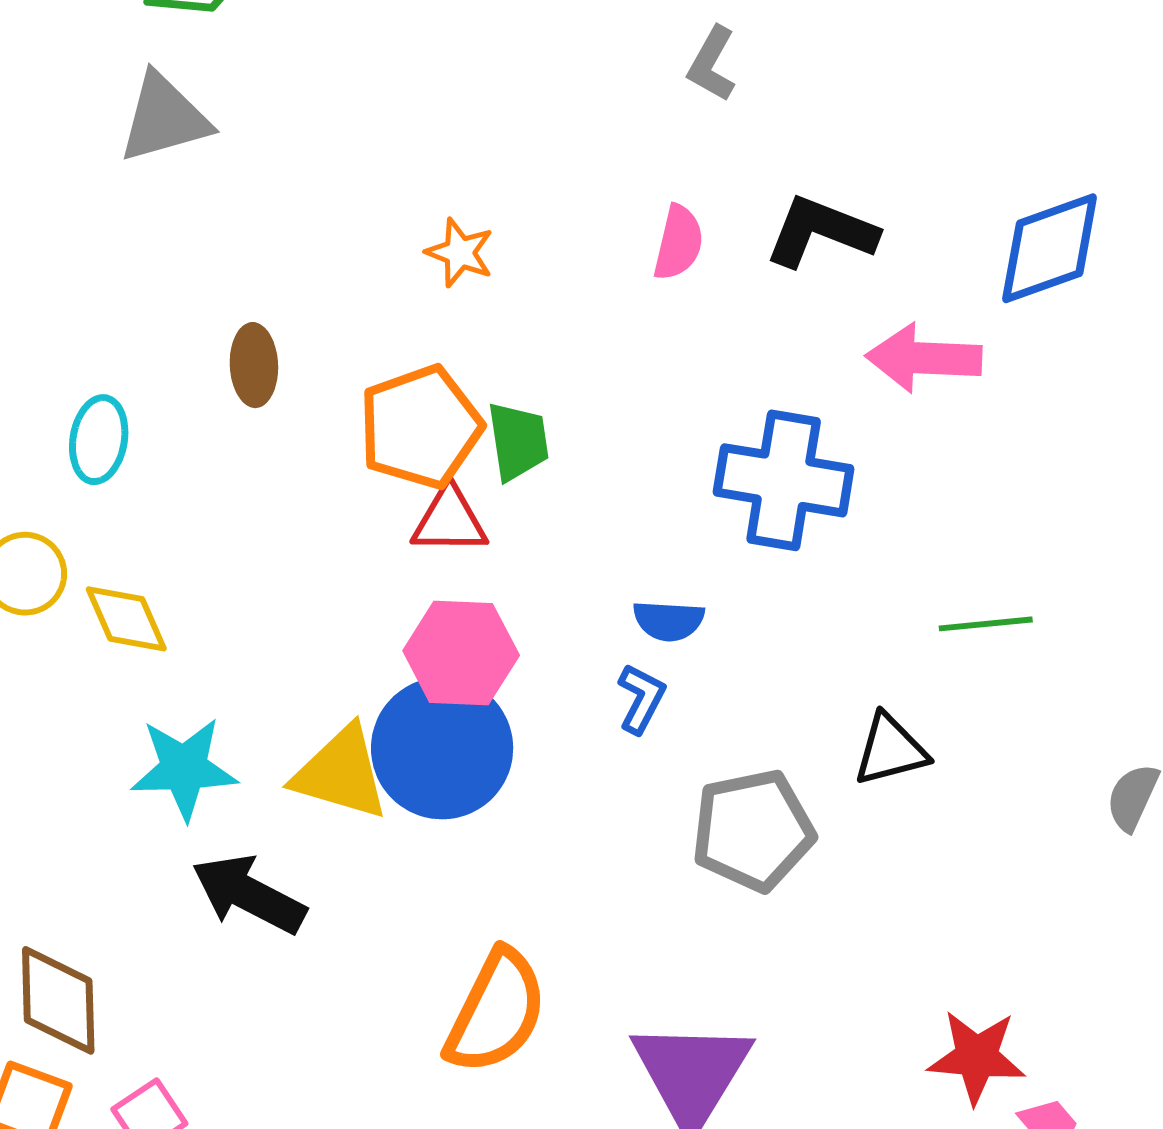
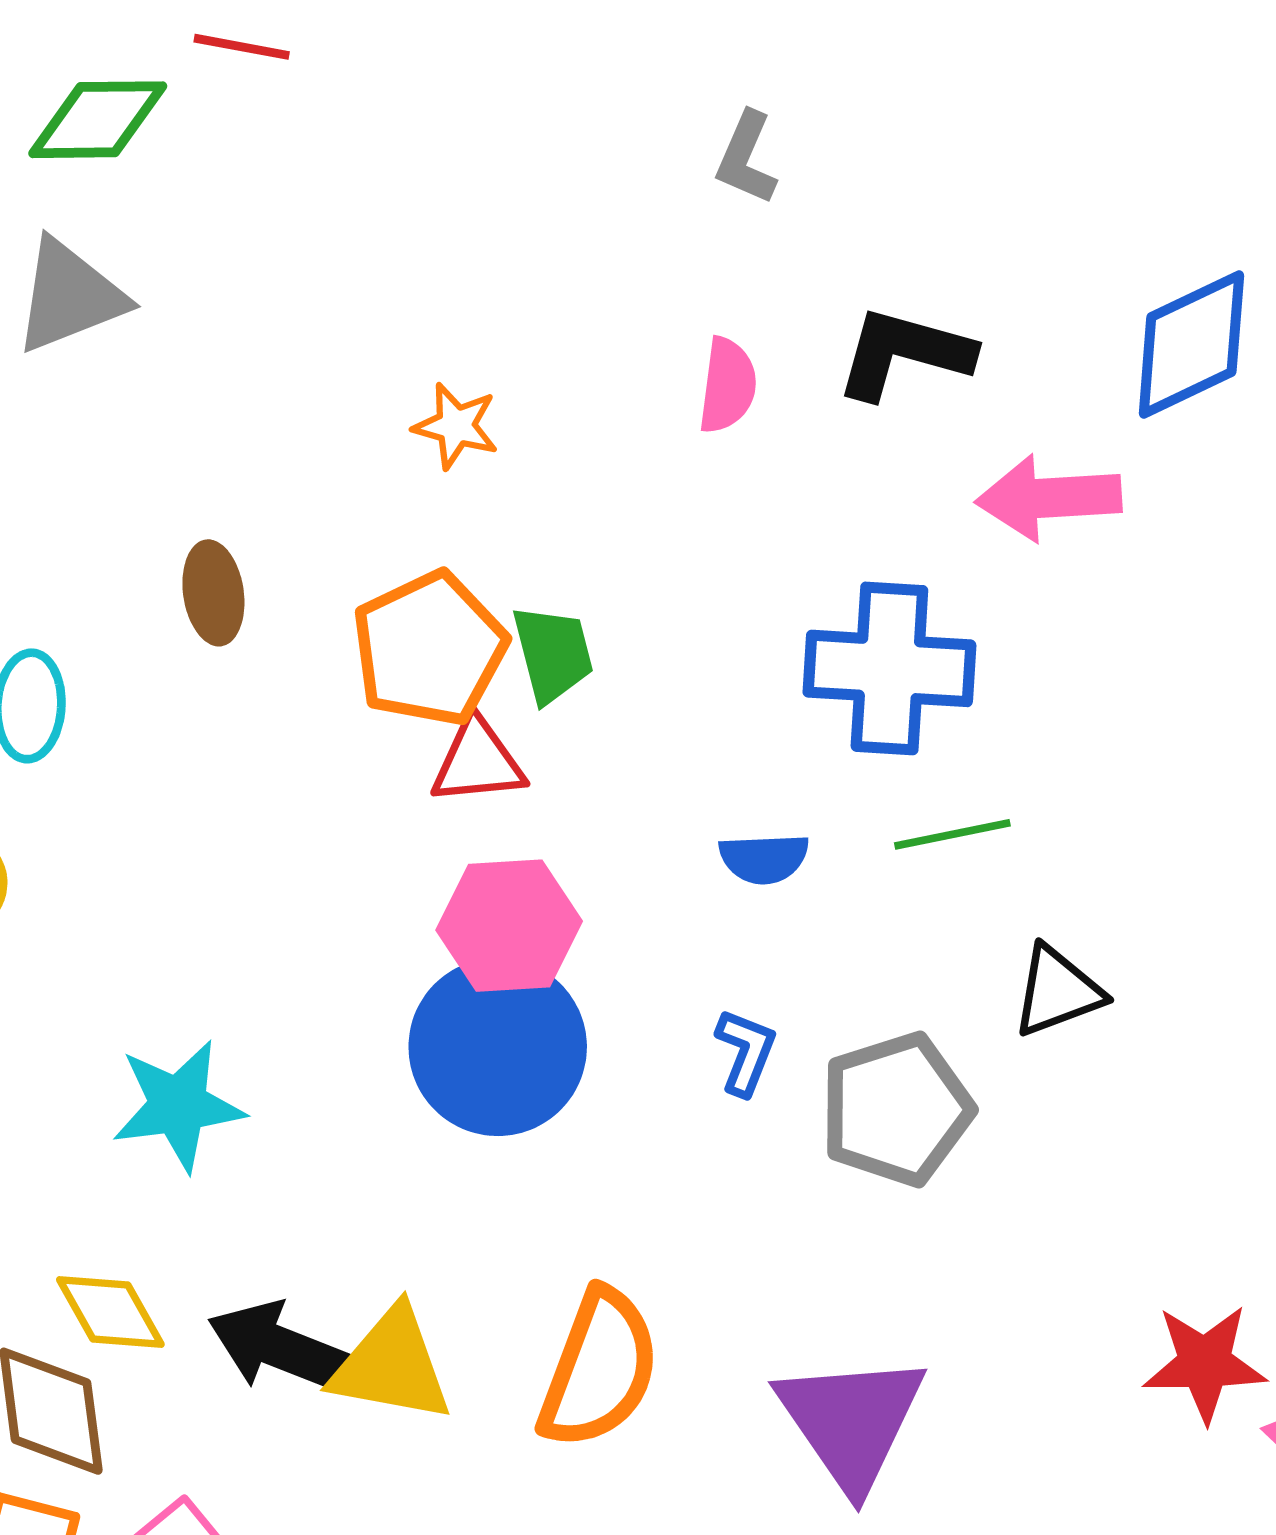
yellow diamond: (126, 619) -> (110, 1312), moved
green line: (986, 624) -> (952, 834), moved
blue L-shape: (641, 699) -> (746, 1052), moved
yellow triangle: (341, 773) -> (391, 1365), moved
black arrow: (249, 894) -> (281, 1348), moved

